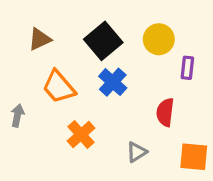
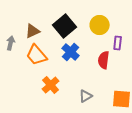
brown triangle: (40, 39) -> (33, 31), moved
red semicircle: (165, 112) -> (104, 60), moved
gray arrow: (17, 115) -> (11, 43), moved

